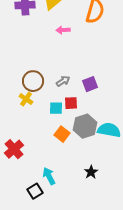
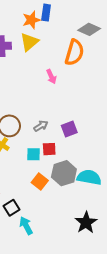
pink arrow: (63, 30) -> (51, 77), moved, turned -112
black star: (91, 172) -> (86, 222), moved, size x1.5
black square: (35, 191) -> (11, 208), moved

